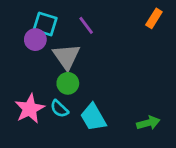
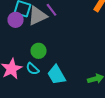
gray triangle: (66, 56) -> (38, 16), moved, turned 40

